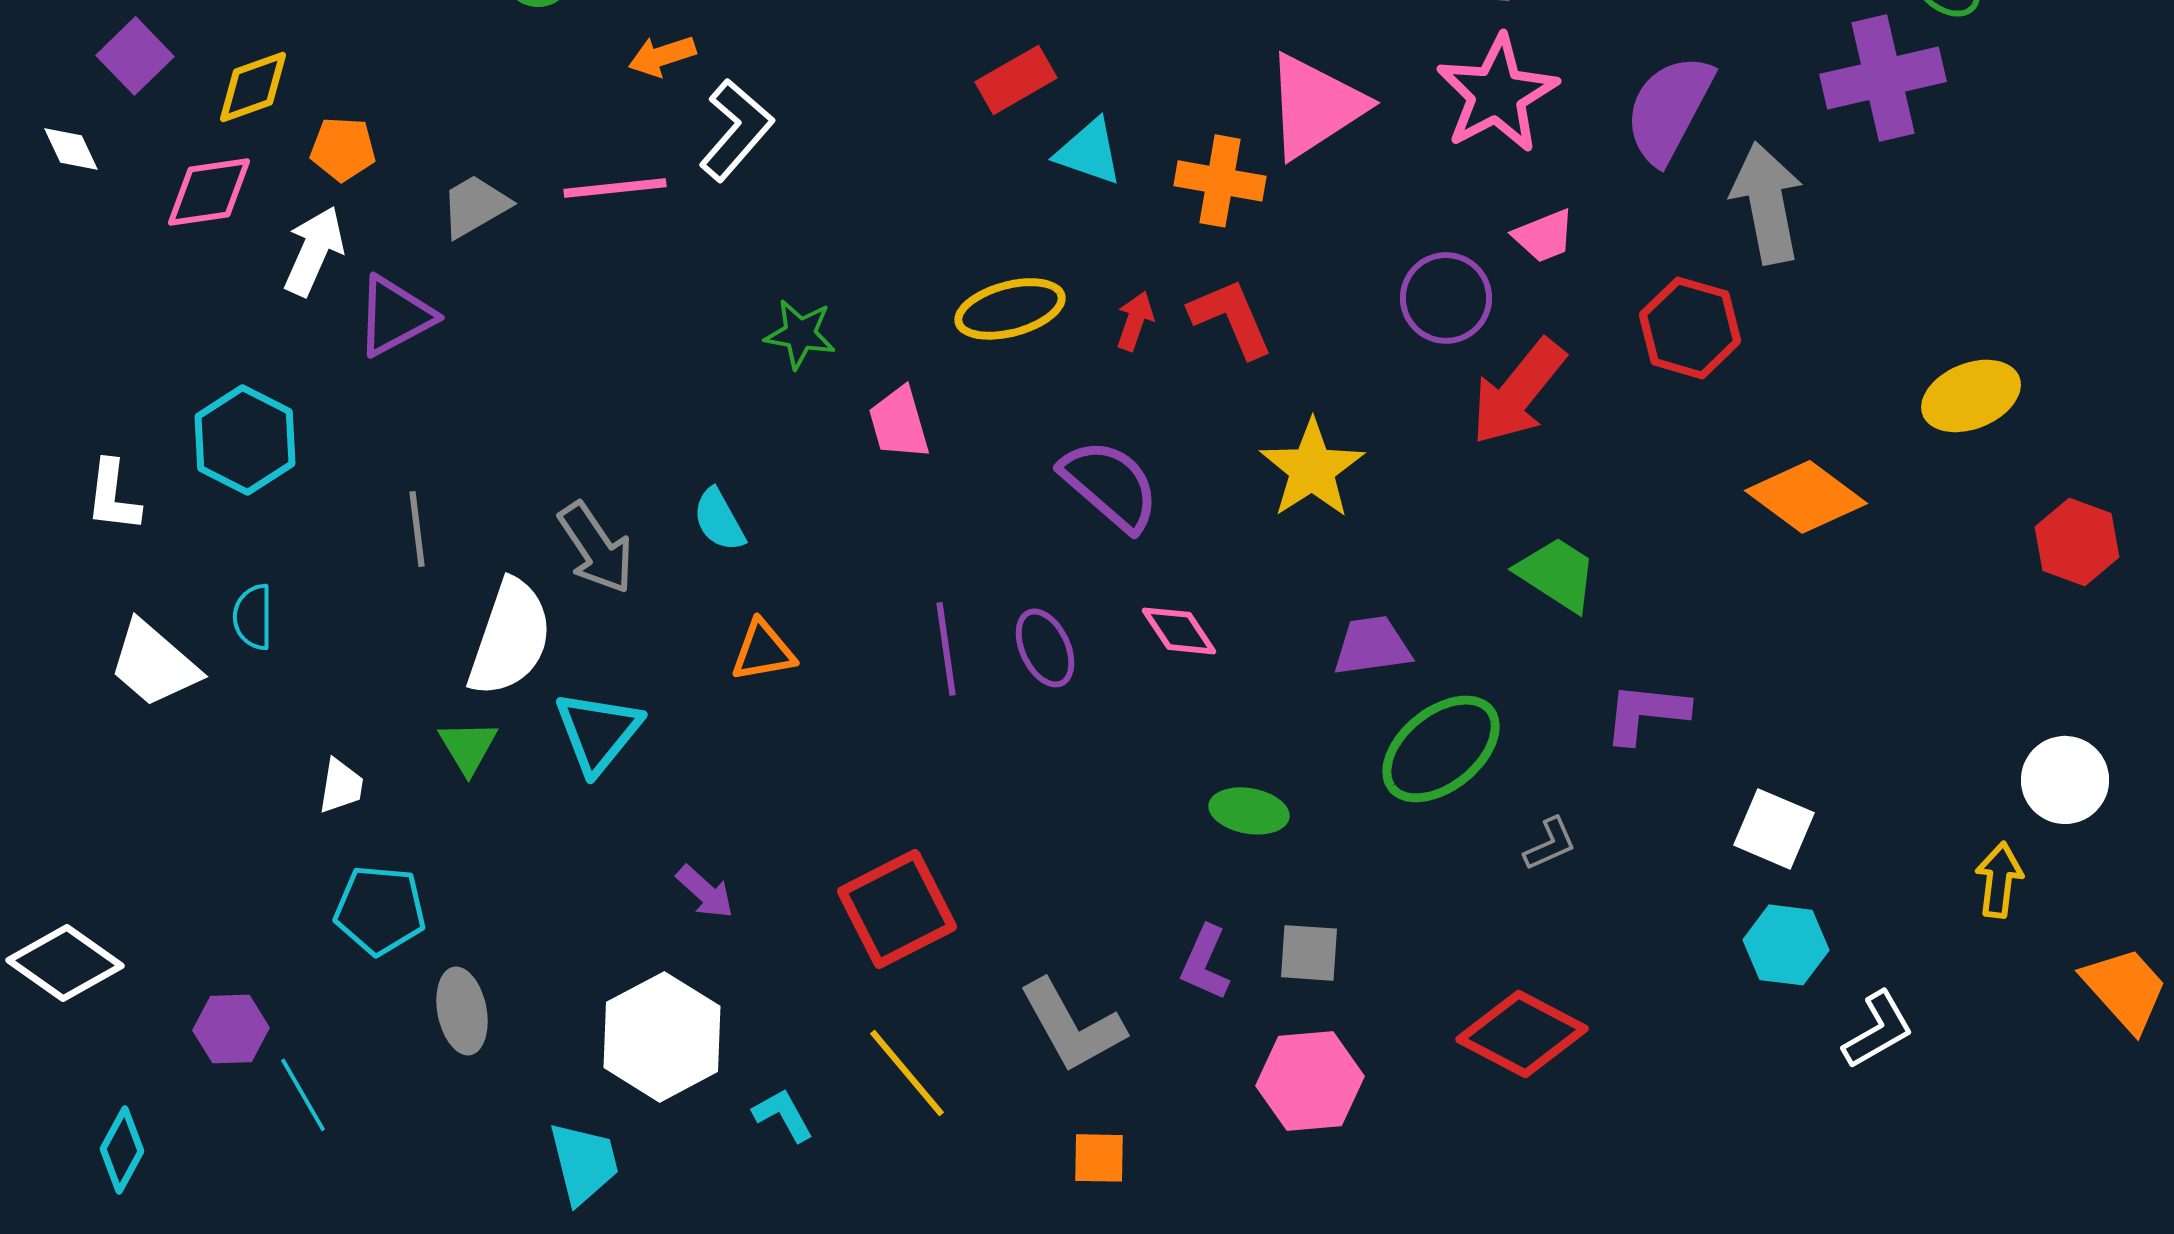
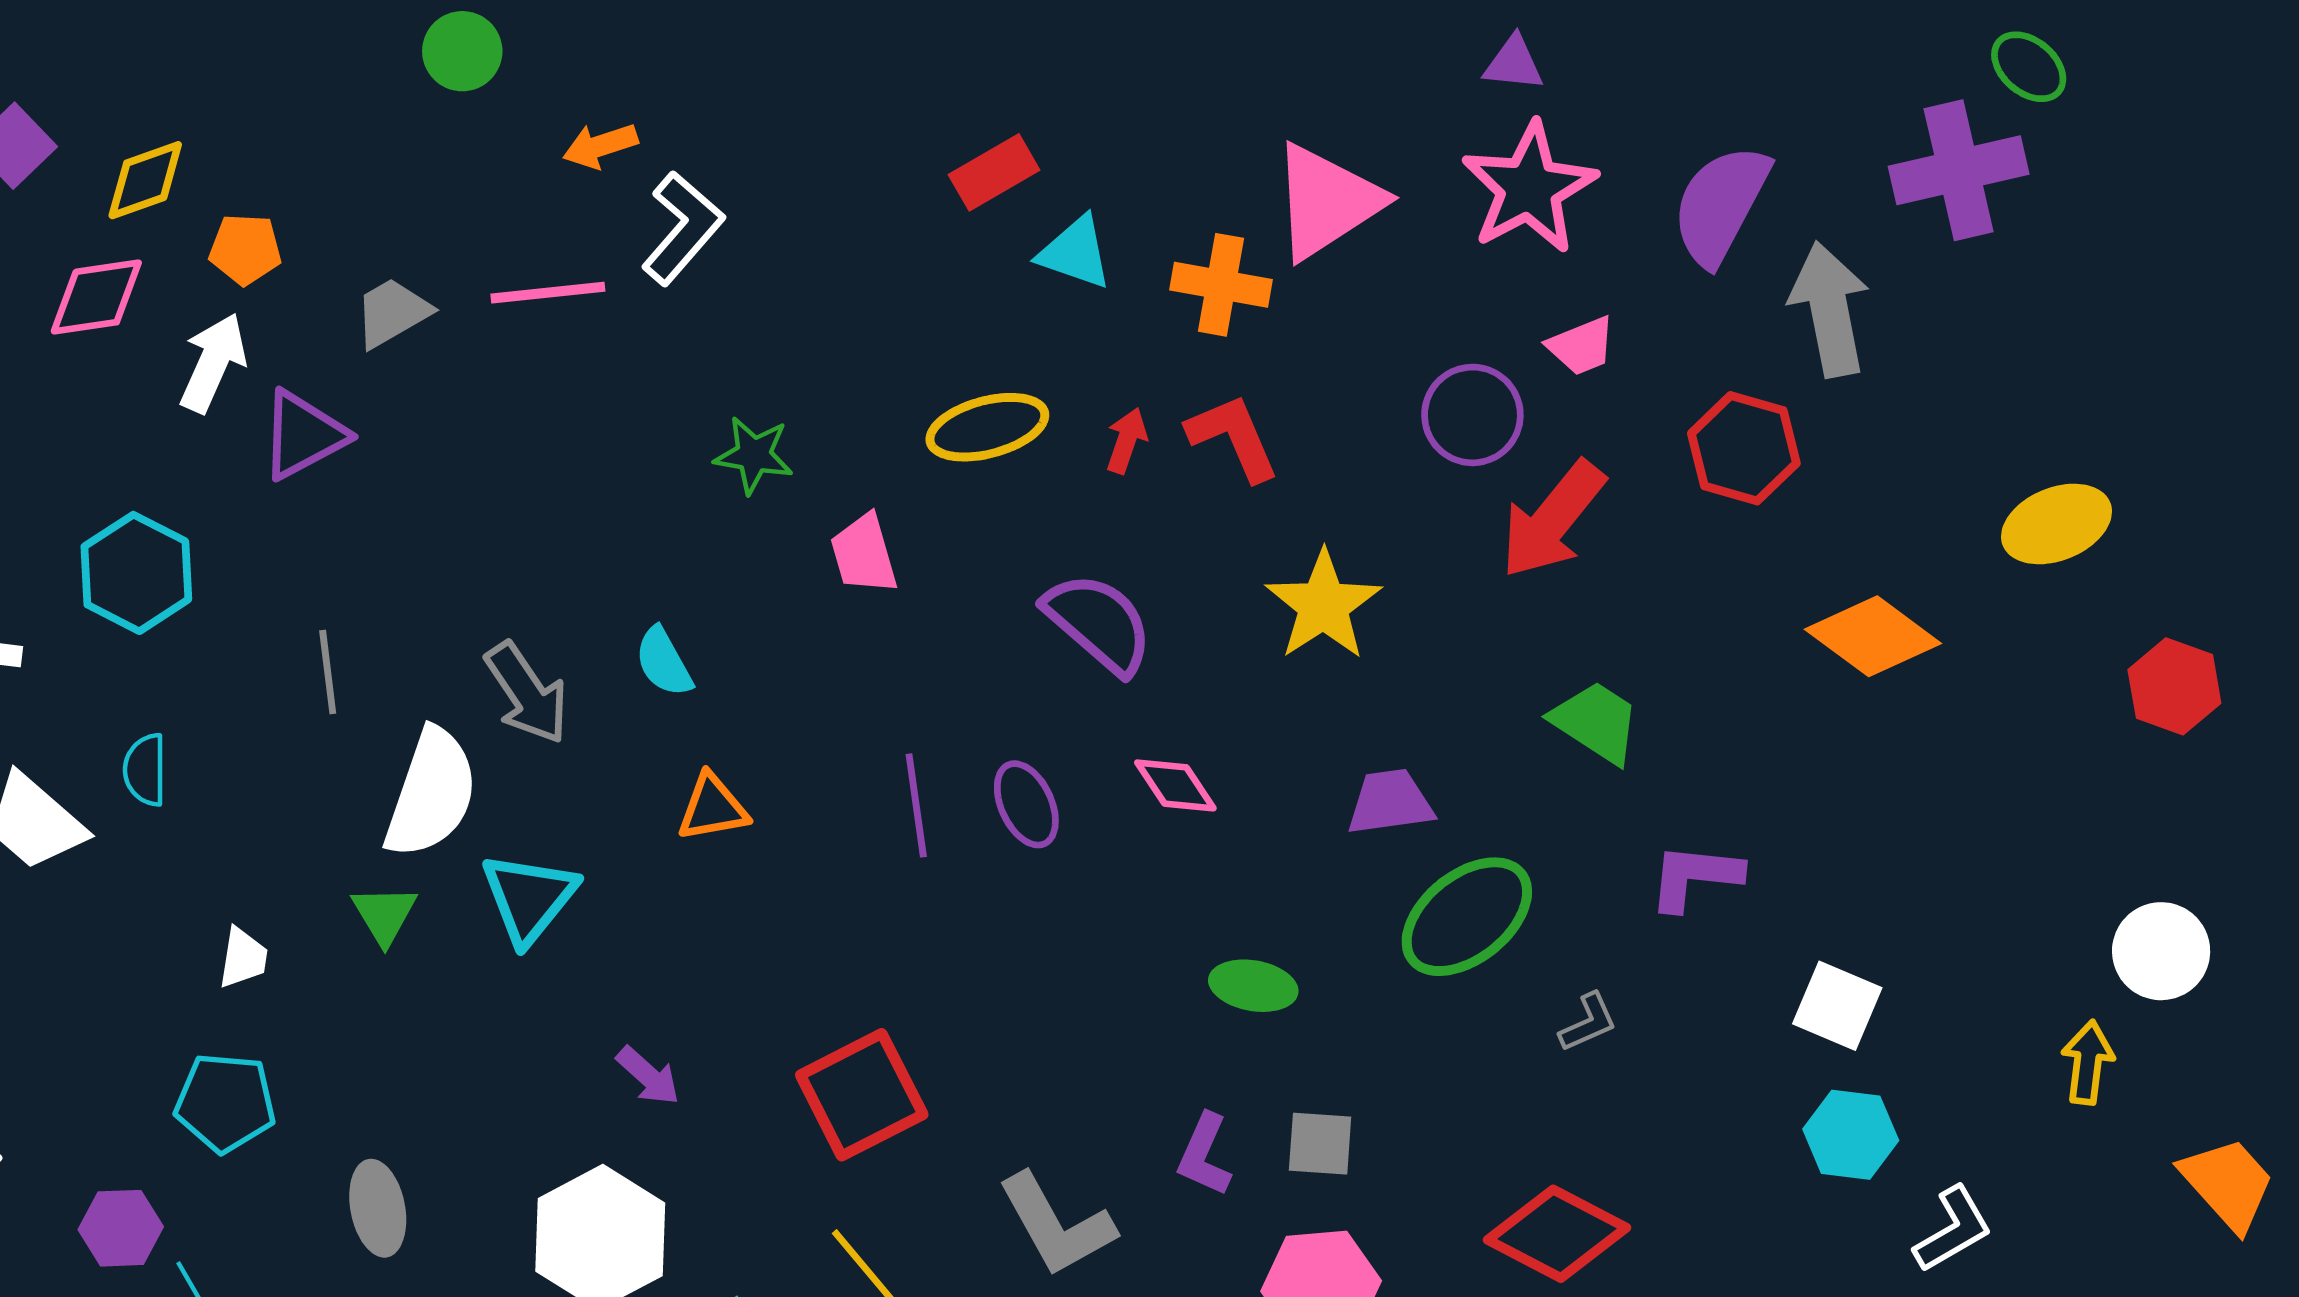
cyan pentagon: (380, 910) -> (225, 1102), moved

